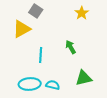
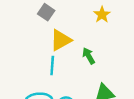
yellow triangle: (22, 29) -> (61, 40), moved

